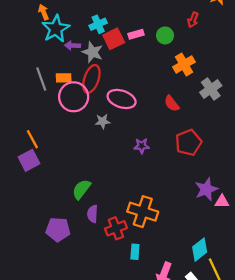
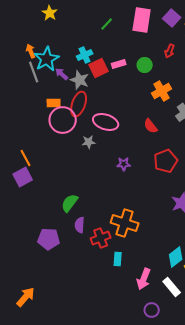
orange arrow: (43, 12) -> (31, 51), moved
purple arrow: (72, 45) -> (62, 74), turned 40
gray line: (41, 79) -> (34, 72), moved

